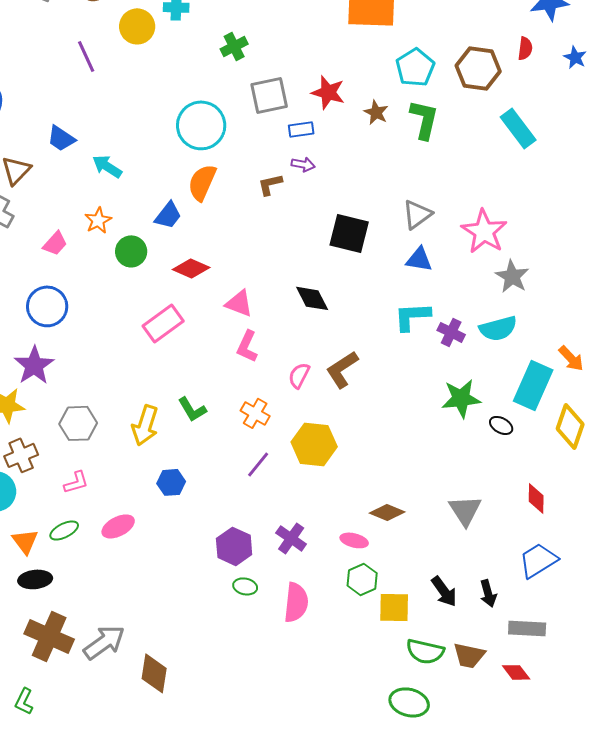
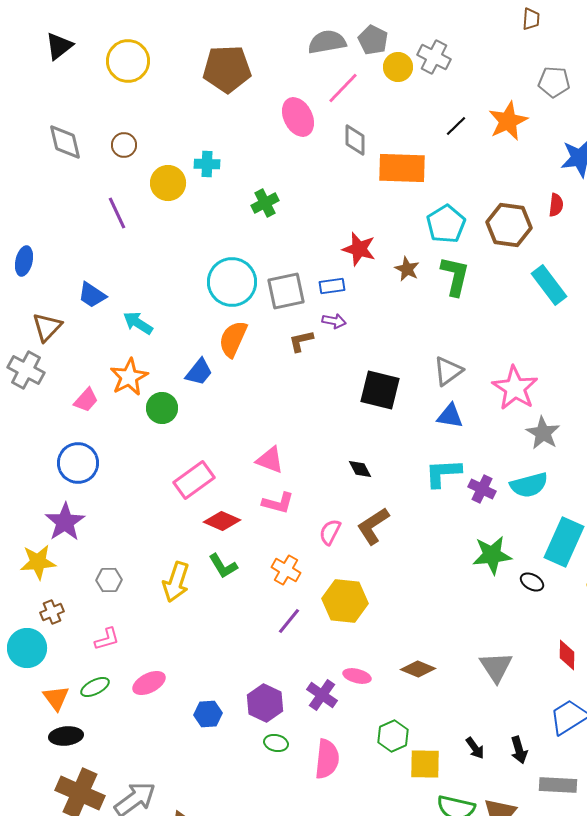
gray square: (269, 95) -> (286, 291), moved
orange star: (98, 220) -> (129, 377), size x1.4
red diamond: (191, 268) -> (222, 521), moved
black diamond: (312, 298) -> (360, 469), moved, size x0.7
pink L-shape: (247, 346) -> (278, 503), turned -100
gray hexagon: (78, 423) -> (109, 580), size x0.7
brown cross: (21, 455) -> (52, 612), size x0.7
blue hexagon: (171, 482) -> (208, 714), moved
pink ellipse: (354, 540) -> (357, 676), moved
black arrow: (444, 591) -> (475, 748), size x0.7

